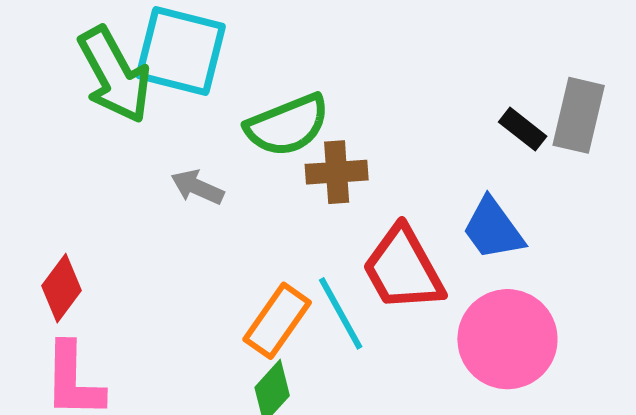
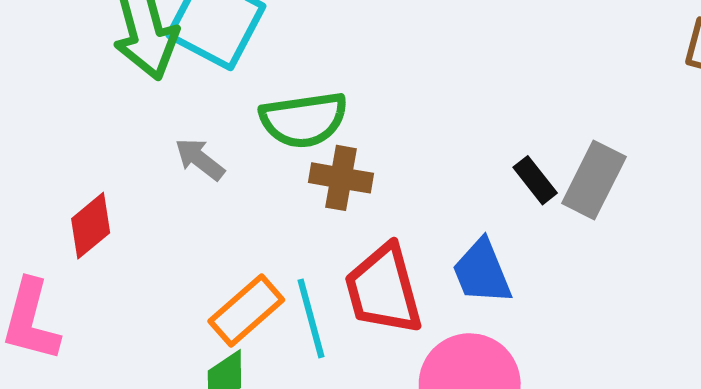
red diamond: (62, 288) -> (91, 226), moved

